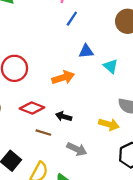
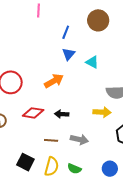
blue line: (72, 19) -> (66, 32), moved
blue triangle: (86, 51) -> (68, 54), turned -32
brown line: (43, 133) -> (51, 140), moved

